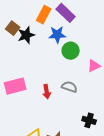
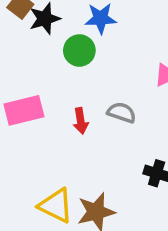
green circle: (71, 51) -> (79, 50), moved

